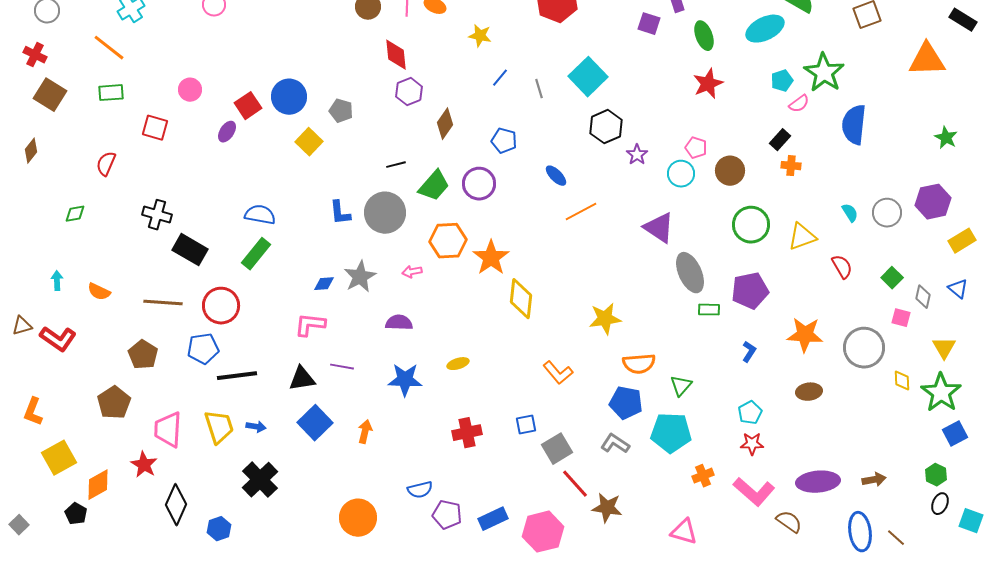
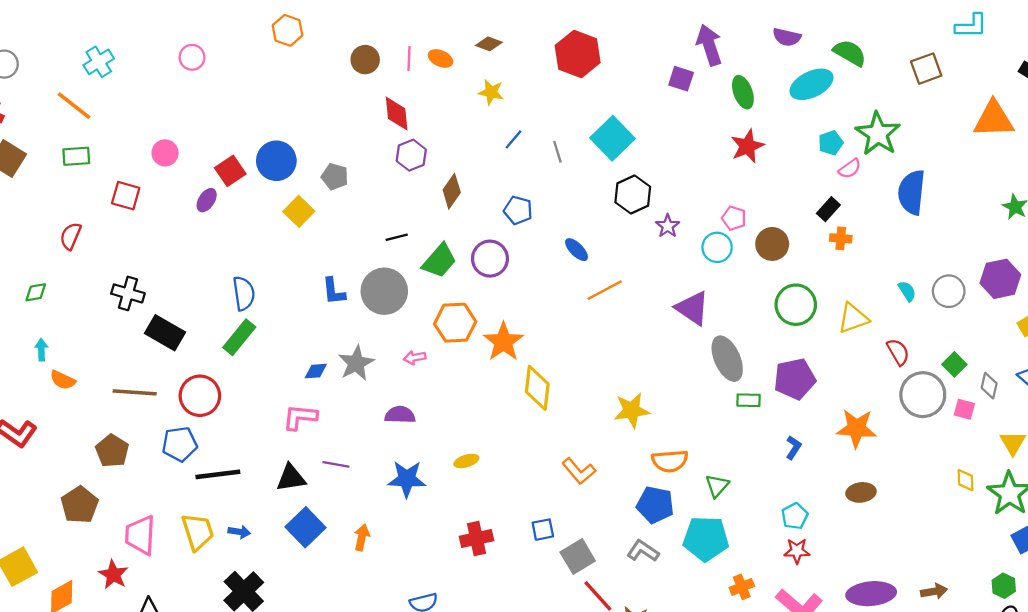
blue semicircle: (260, 215) -> (244, 293), turned 72
cyan arrow: (57, 281) -> (41, 350), moved
gray circle: (864, 348) -> (923, 395), moved

